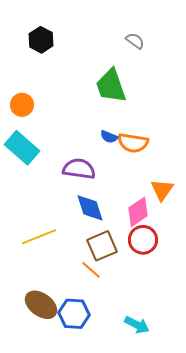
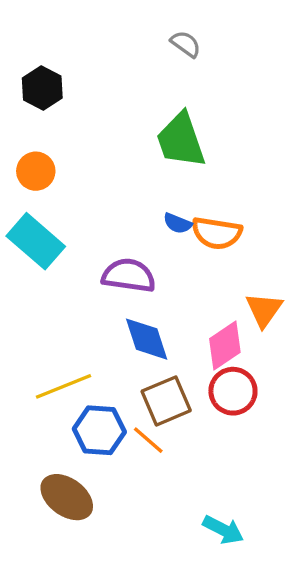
black hexagon: (41, 40) -> (42, 88), moved
gray semicircle: (135, 41) -> (186, 44), moved
blue hexagon: (74, 314) -> (99, 430), moved

